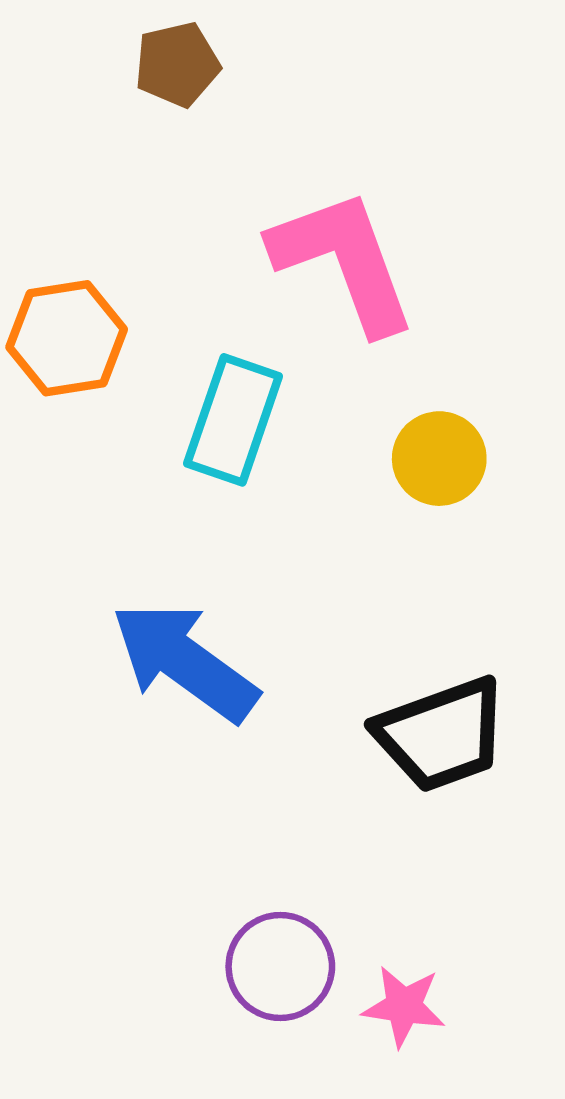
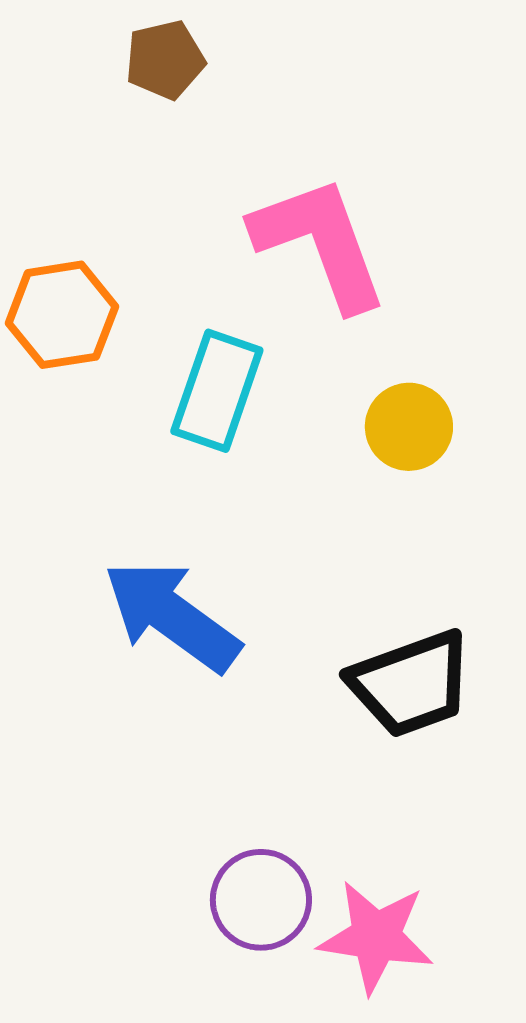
pink star: (404, 1006) -> (376, 937), size x1.5

